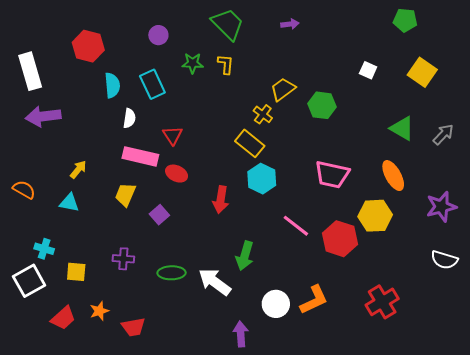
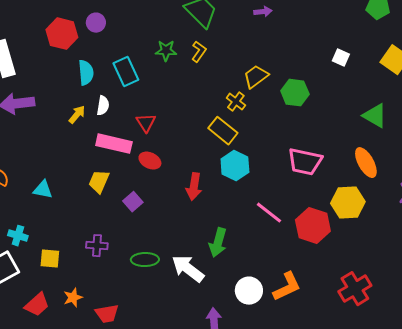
purple circle: (158, 35) -> (96, 23), moved
yellow L-shape: (226, 64) -> (199, 52), turned 30
yellow arrow: (78, 170) -> (77, 115), moved

